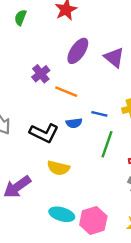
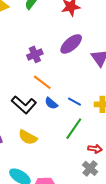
orange line: (66, 92) -> (42, 82), moved
blue semicircle: (74, 123) -> (51, 103), turned 32

